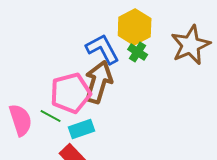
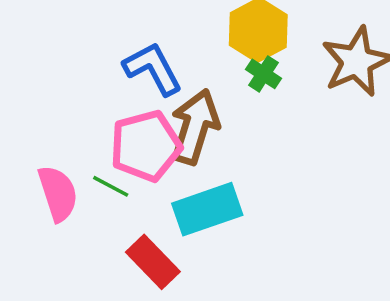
blue L-shape: (103, 49) -> (153, 69), moved
cyan rectangle: (82, 129) -> (207, 209), moved, size x1.5

